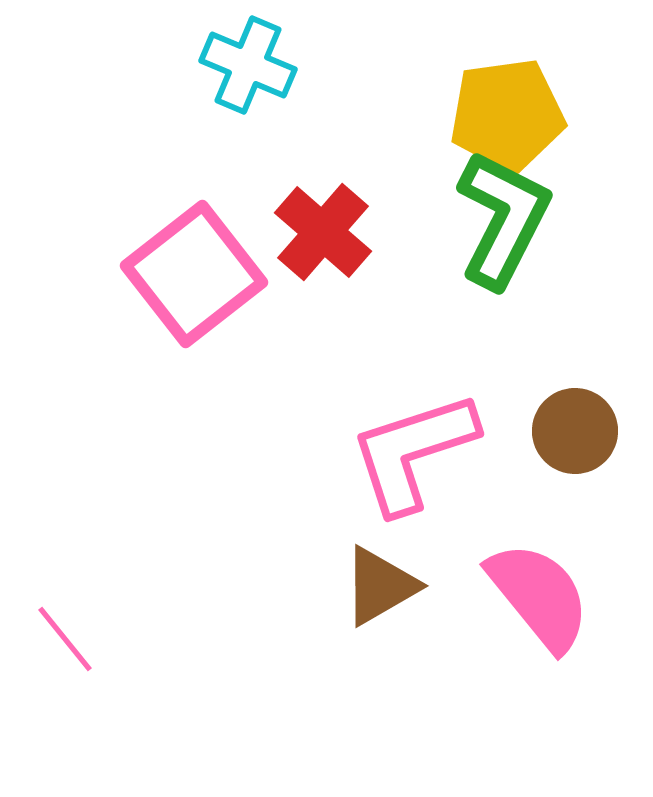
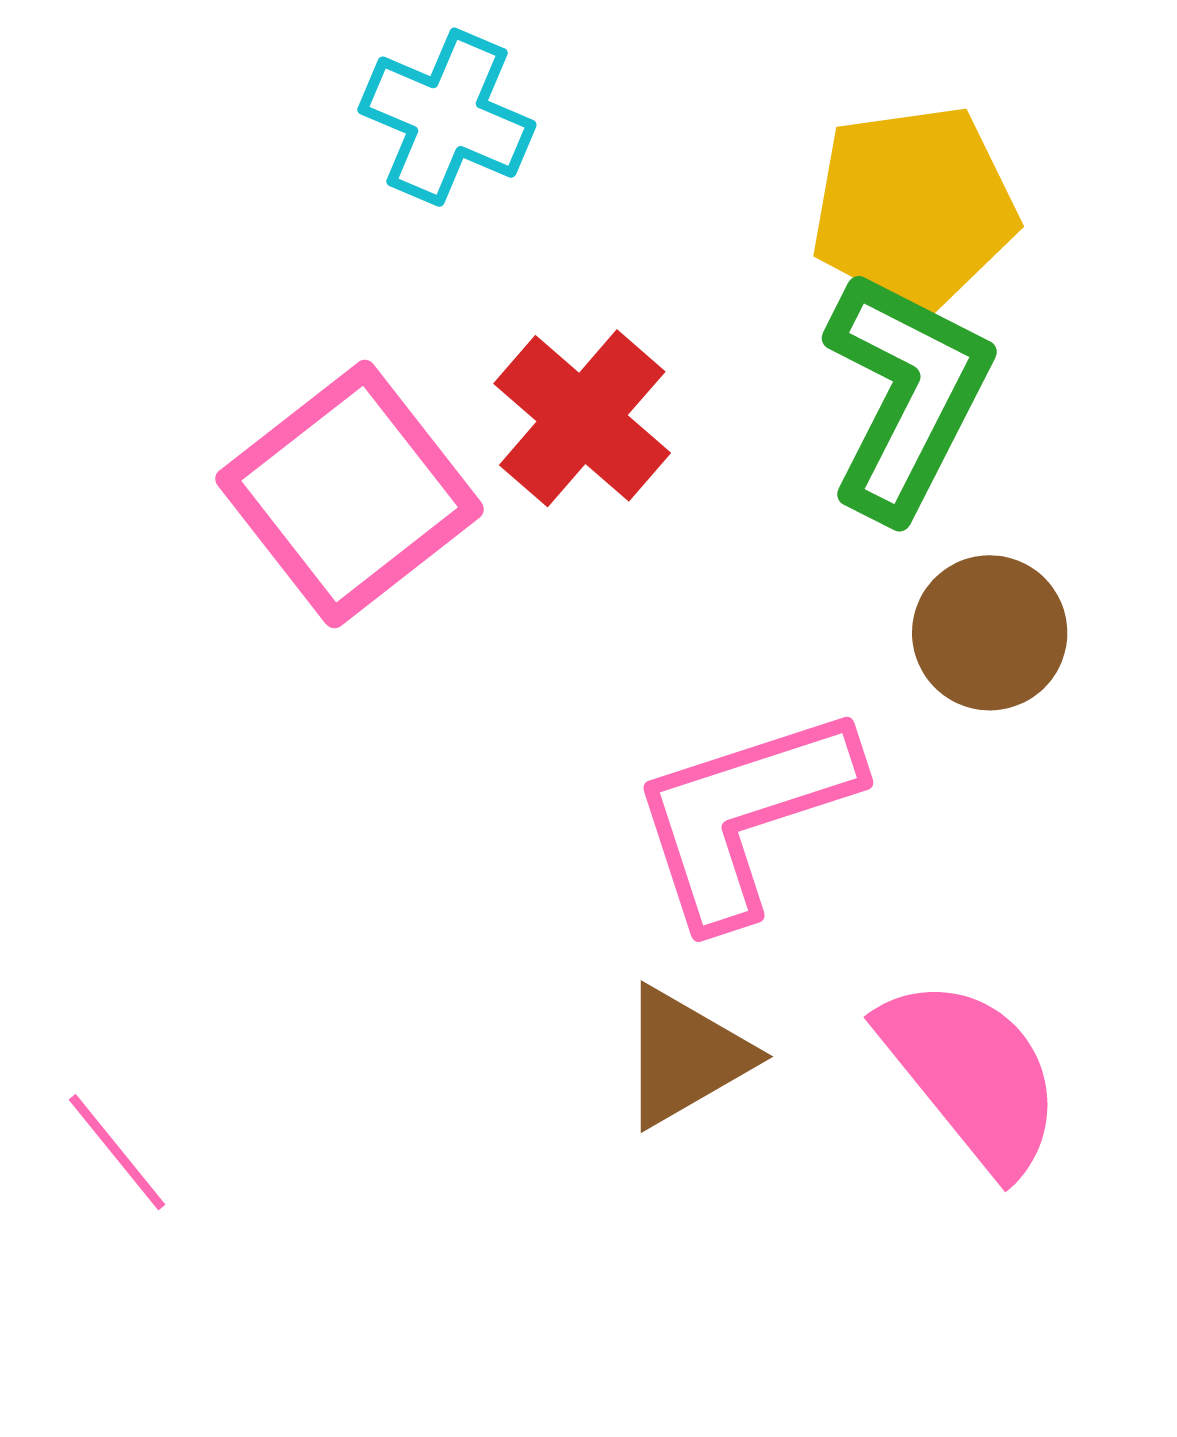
brown circle: (575, 431) -> (990, 633), moved

